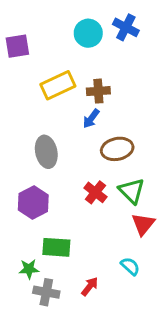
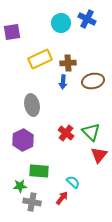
blue arrow: (91, 119) -> (63, 82), turned -32
brown ellipse: (117, 149) -> (93, 81), moved
cyan semicircle: (130, 266) -> (73, 182), moved

